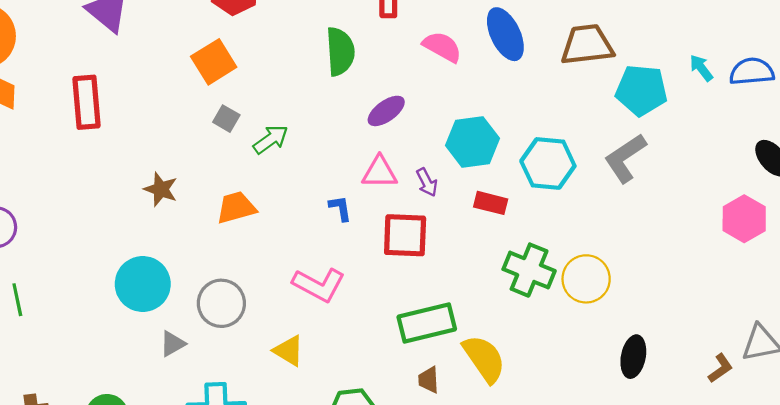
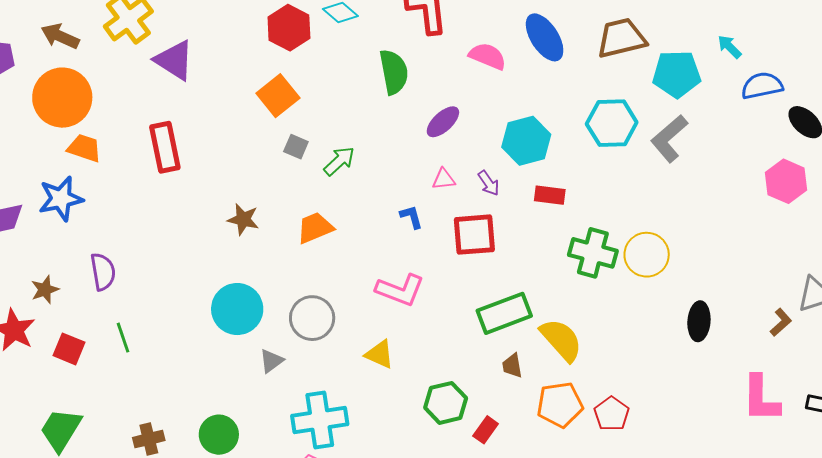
blue semicircle: (752, 71) -> (762, 86), moved
cyan hexagon: (548, 163) -> (612, 123), moved
pink triangle: (380, 172) -> (444, 179), size x0.7

